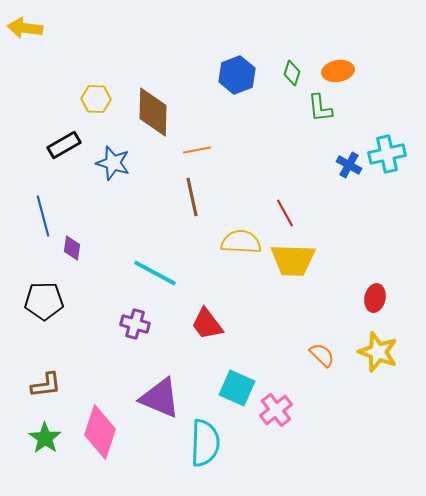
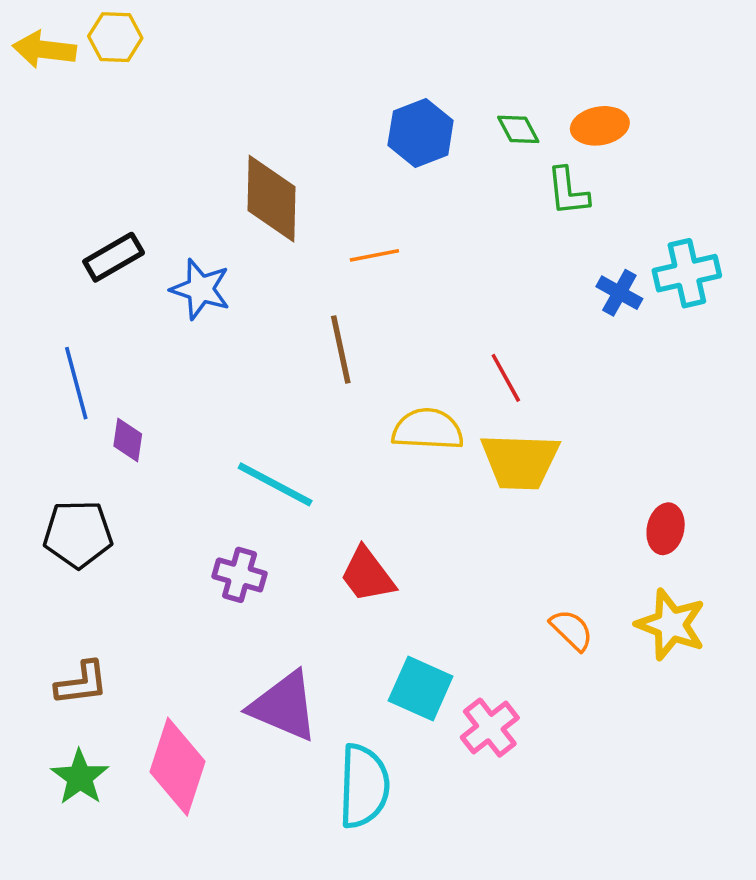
green diamond: (292, 73) -> (518, 129), turned -45
yellow hexagon: (96, 99) -> (115, 37), moved
orange line: (197, 150) -> (374, 255), moved

